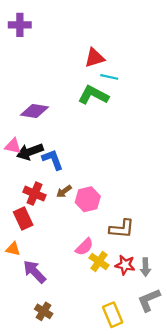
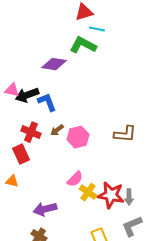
purple diamond: (35, 111) -> (54, 64), moved
brown L-shape: (122, 229) -> (125, 134), moved
red star: (125, 265) -> (111, 195), size x1.5
purple arrow: (35, 272) -> (45, 209), moved, turned -60

